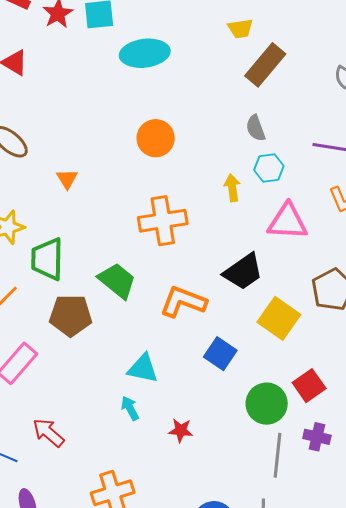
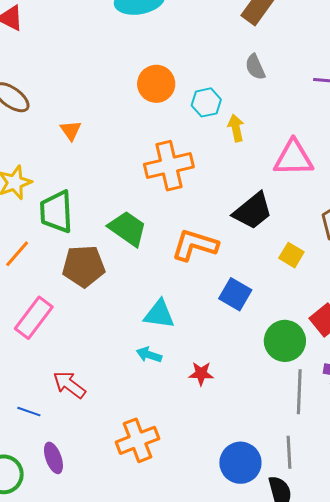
cyan hexagon: (269, 168) -> (206, 102), moved
yellow square: (279, 318) -> (291, 255), size x0.6
cyan arrow: (130, 408) -> (149, 355), turned -40

